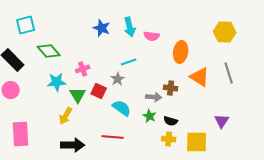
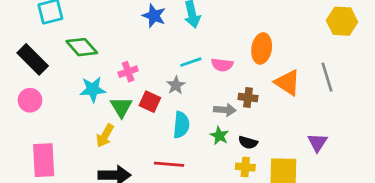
yellow hexagon: (225, 32) -> (342, 21), moved
pink semicircle: (152, 36) -> (222, 65), moved
cyan semicircle: (122, 108) -> (181, 125), turned 60

